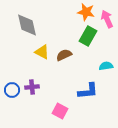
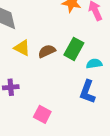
green rectangle: (88, 36) -> (74, 49), moved
blue L-shape: (88, 91) -> (87, 92), moved, turned 115

